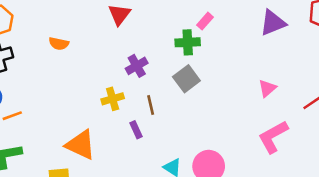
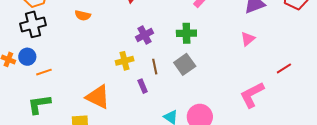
green cross: (188, 42) -> (186, 33), moved
gray square: (186, 79) -> (185, 64), moved
pink triangle: (267, 88) -> (248, 39), moved

